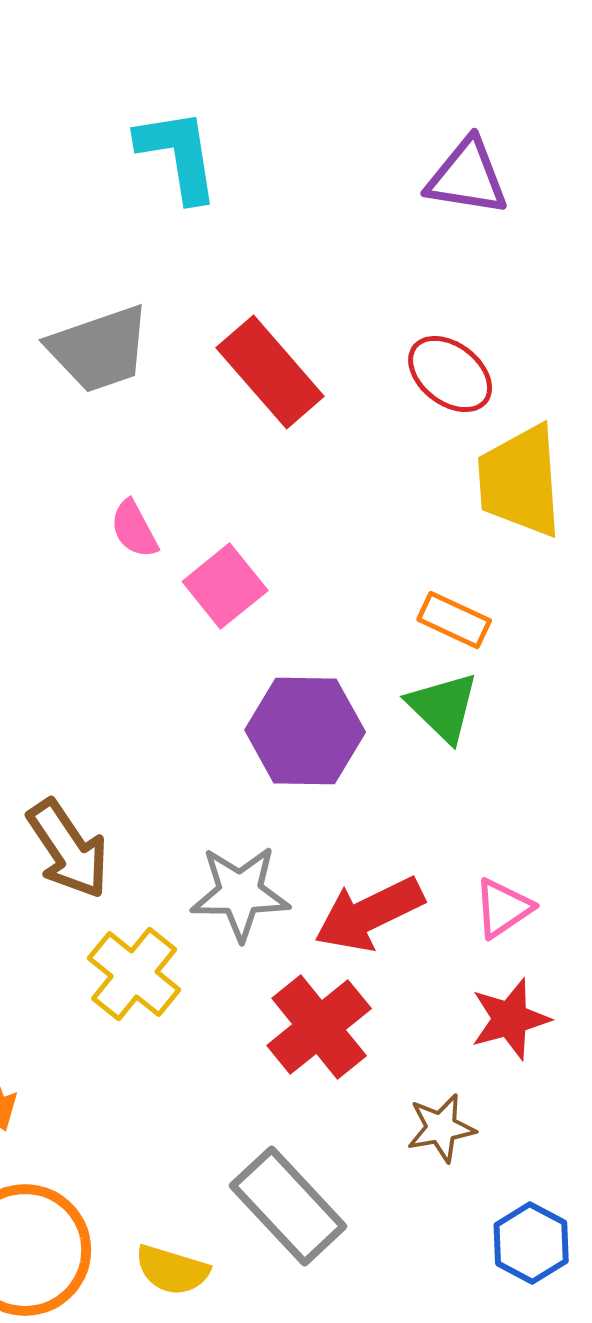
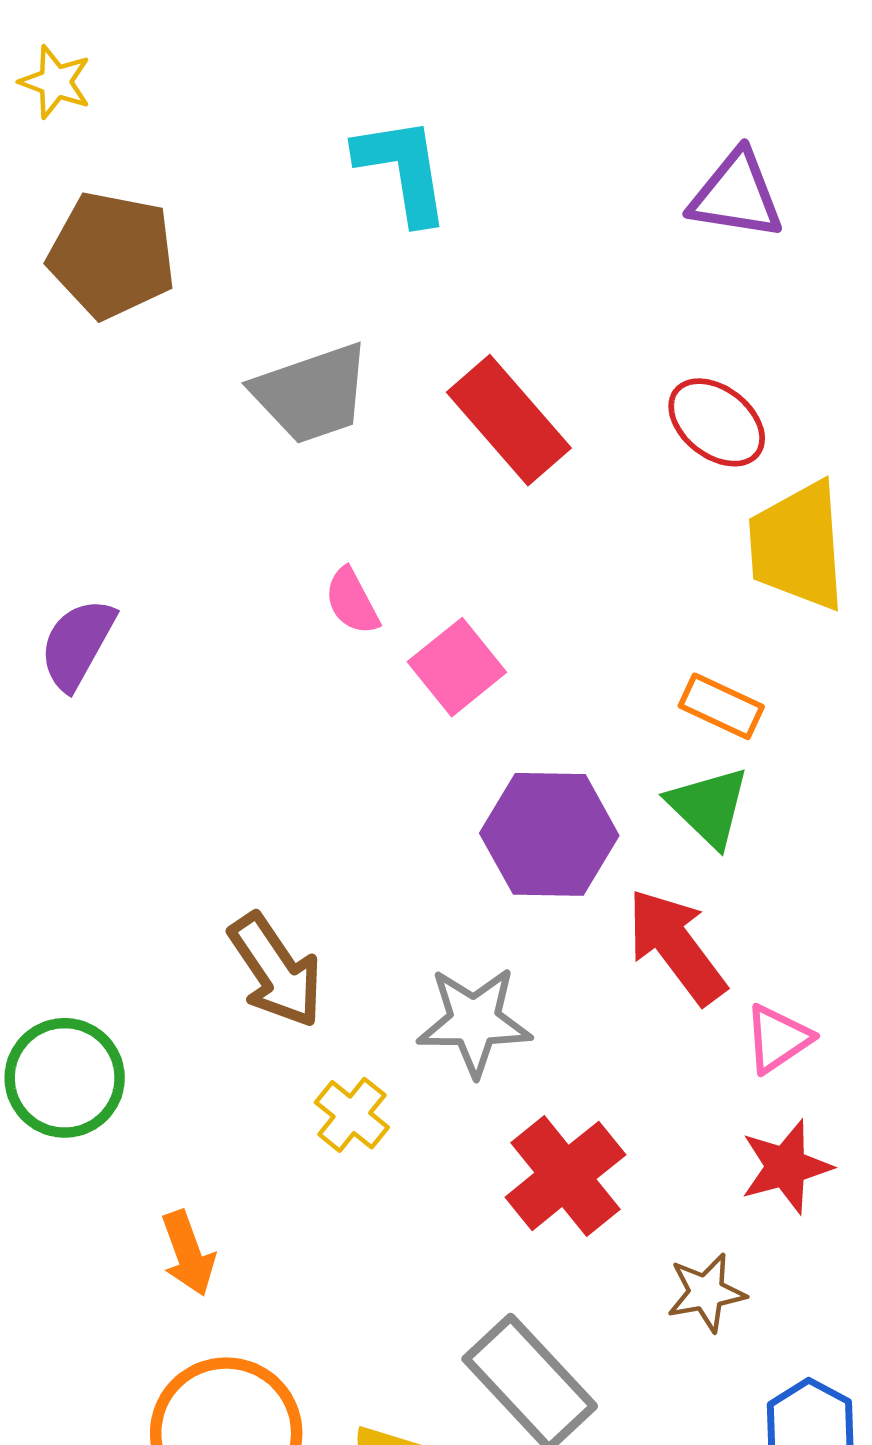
red arrow: (369, 914) -> (676, 946), moved, turned 79
yellow cross: (134, 974) -> (352, 1115), size x0.7

